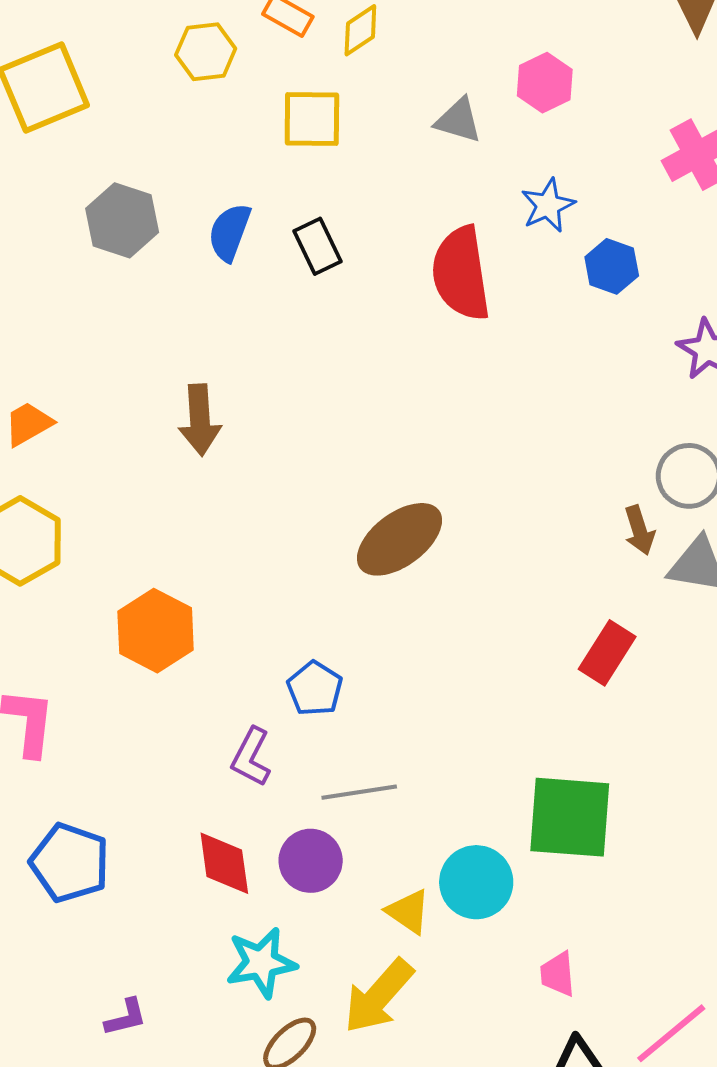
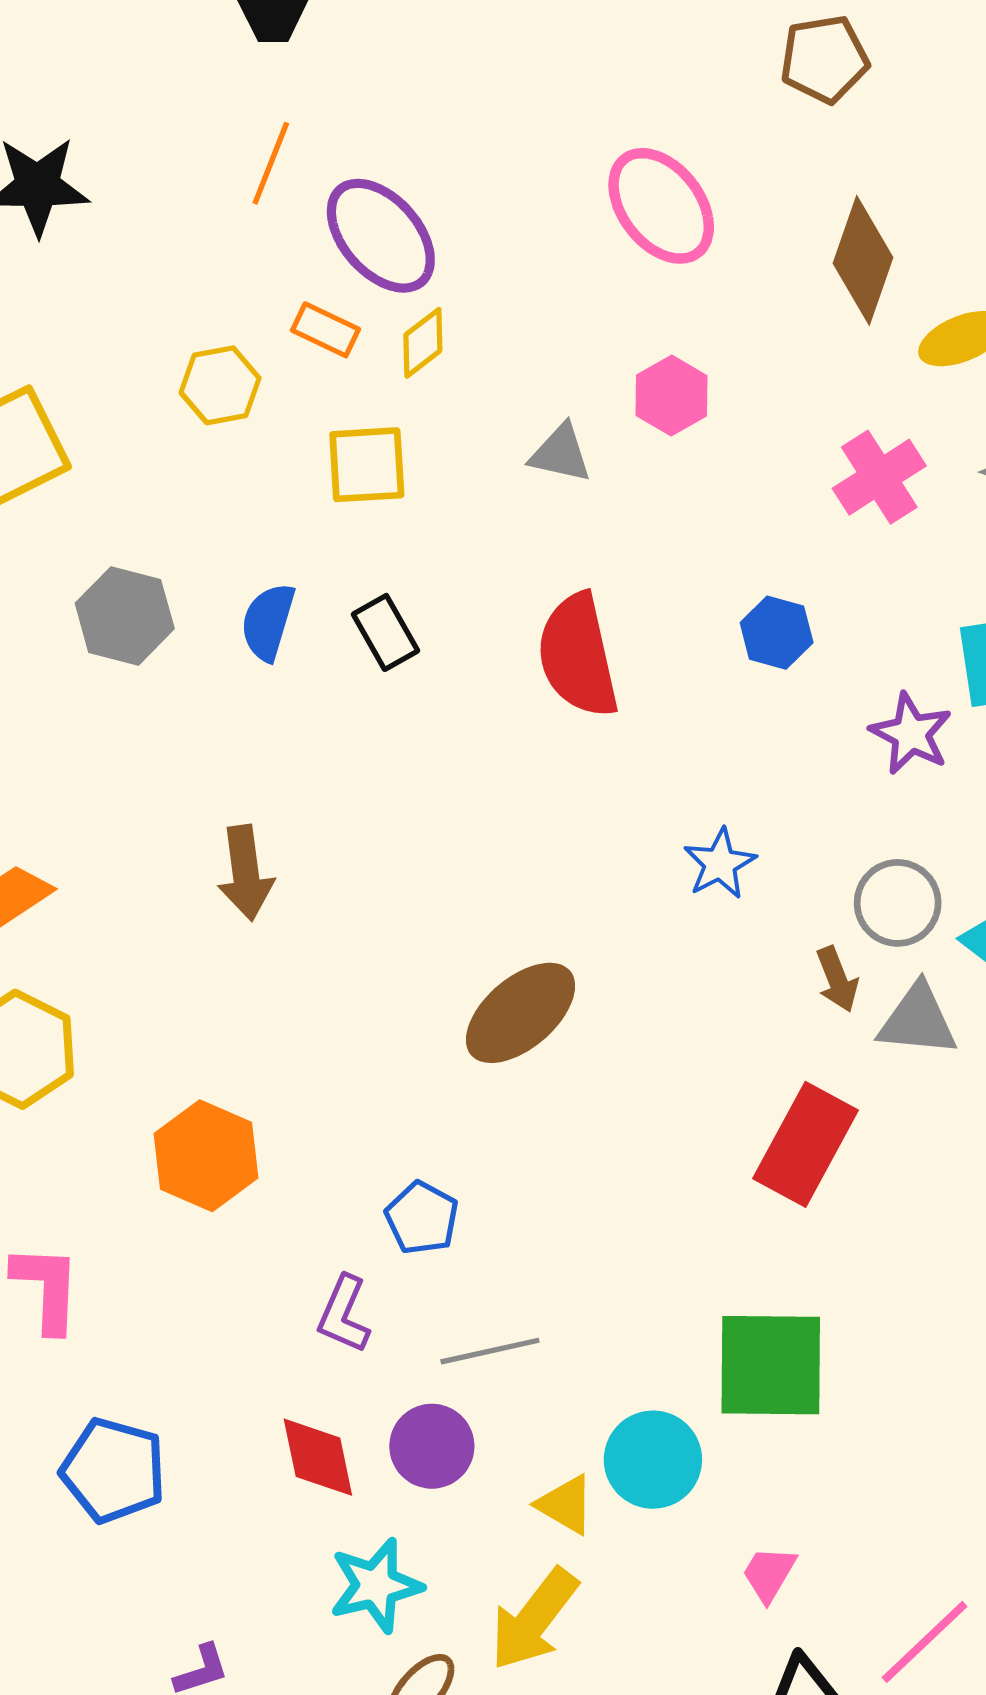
blue star: (548, 205) -> (720, 864), moved
red rectangle: (607, 653) -> (805, 1144), size x1.4
pink trapezoid: (558, 974) -> (769, 1574), turned 39

